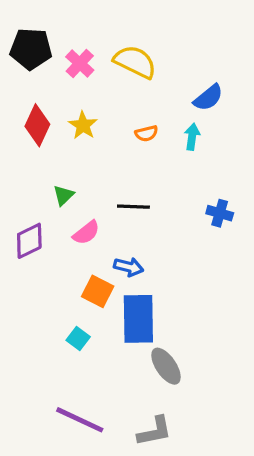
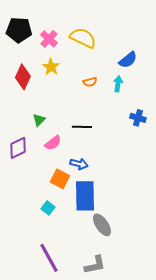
yellow star: (83, 125) -> (51, 67), moved
blue cross: (220, 213) -> (138, 118), moved
purple line: (80, 420) -> (49, 258), turned 36

